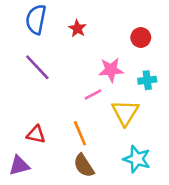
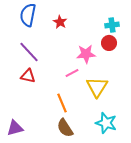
red circle: (141, 38) -> (109, 43), moved
cyan cross: (147, 80) -> (112, 25), moved
red triangle: (36, 135) -> (28, 76), moved

